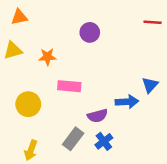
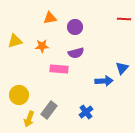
orange triangle: (19, 17) -> (50, 18), moved
yellow circle: (28, 104) -> (19, 95), moved
purple semicircle: (97, 116) -> (76, 53), moved
gray rectangle: (73, 139) -> (49, 110), moved

